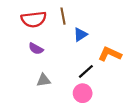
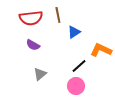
gray triangle: (43, 80) -> (40, 74), turned -32

